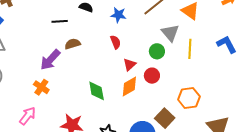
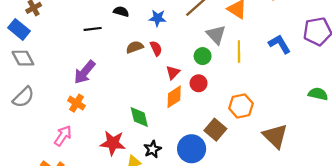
brown semicircle: (73, 44) -> (135, 47), moved
green diamond: (97, 91) -> (139, 117), moved

